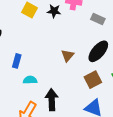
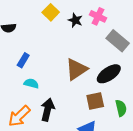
gray rectangle: (98, 19) -> (118, 41), size x1.5
brown triangle: (68, 55) -> (76, 69), size x1.6

